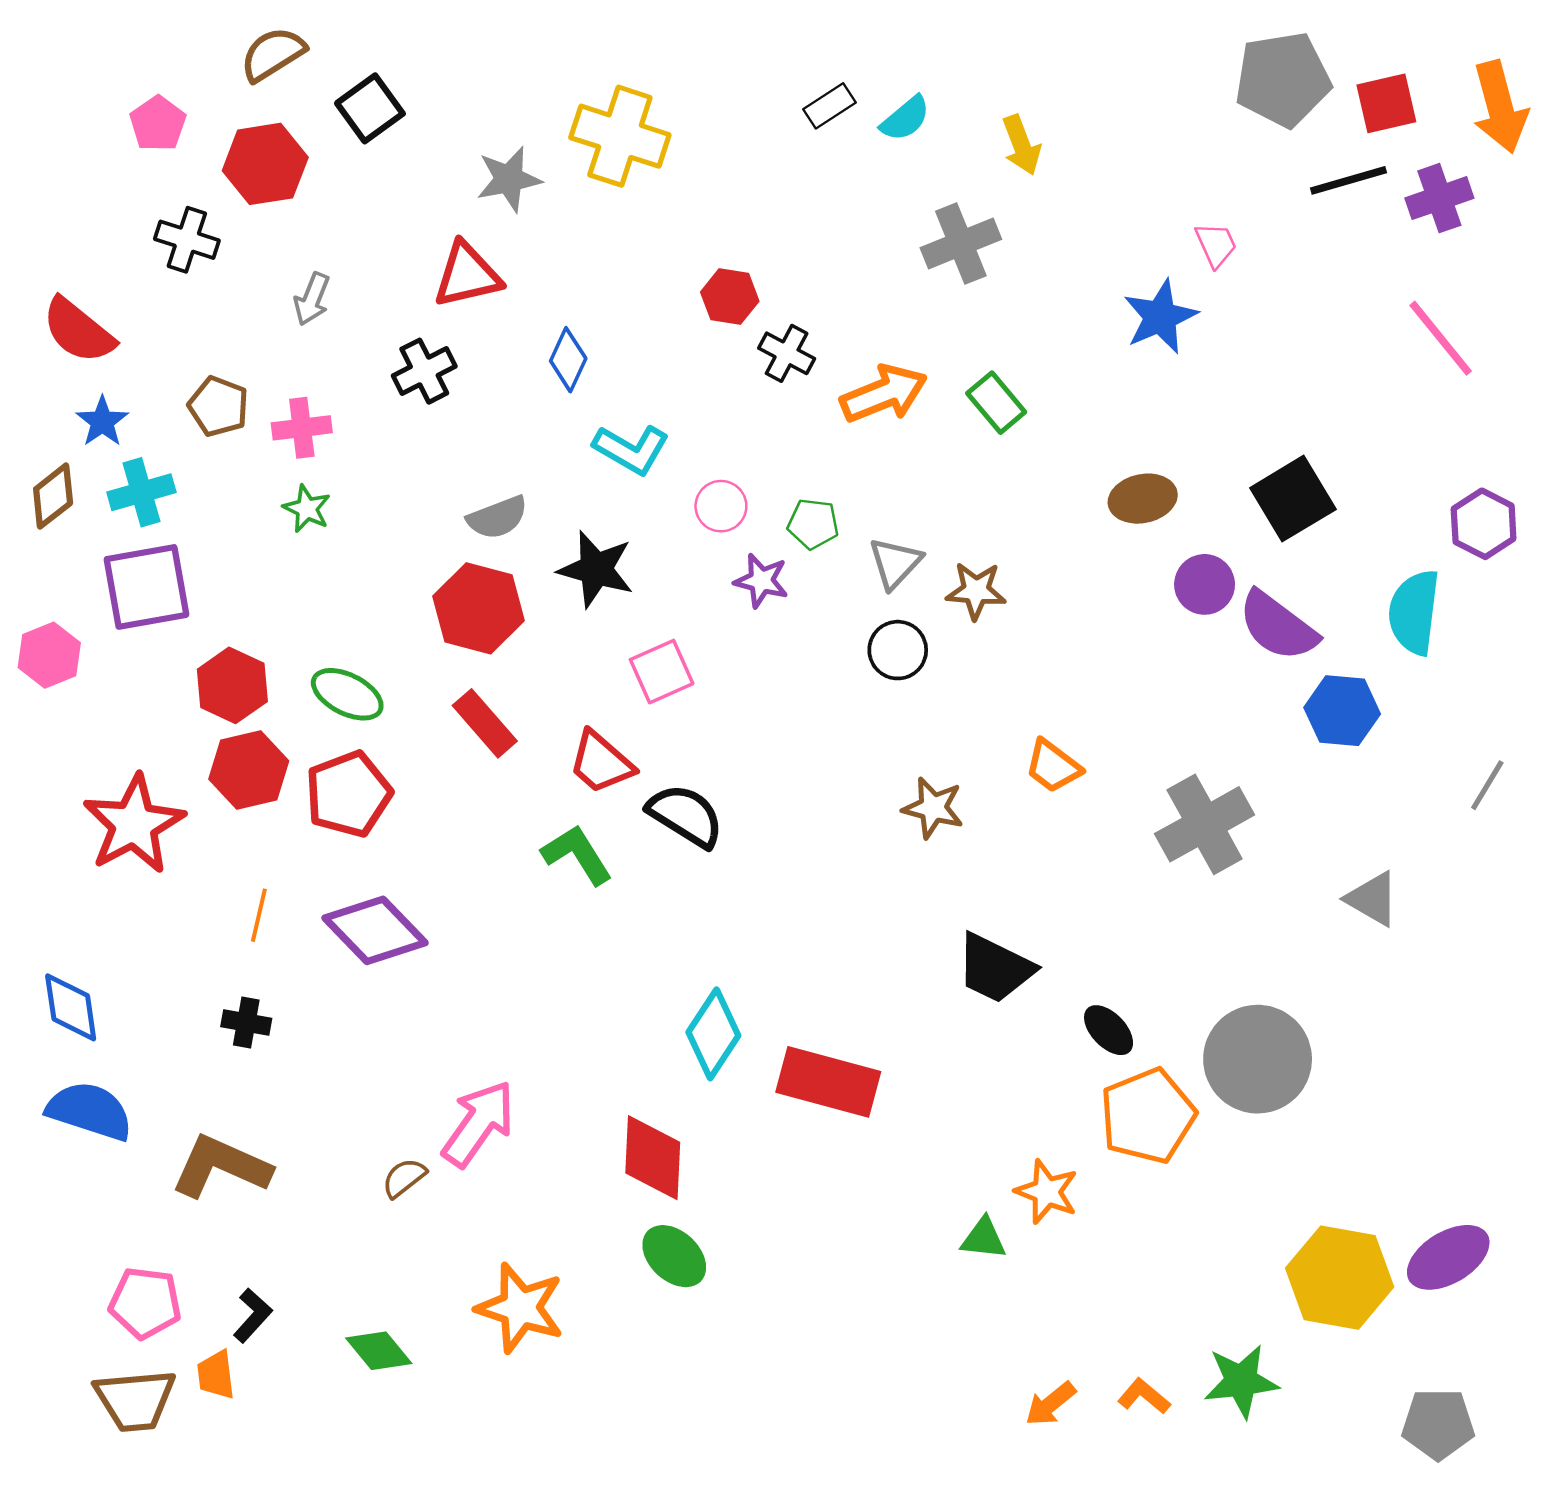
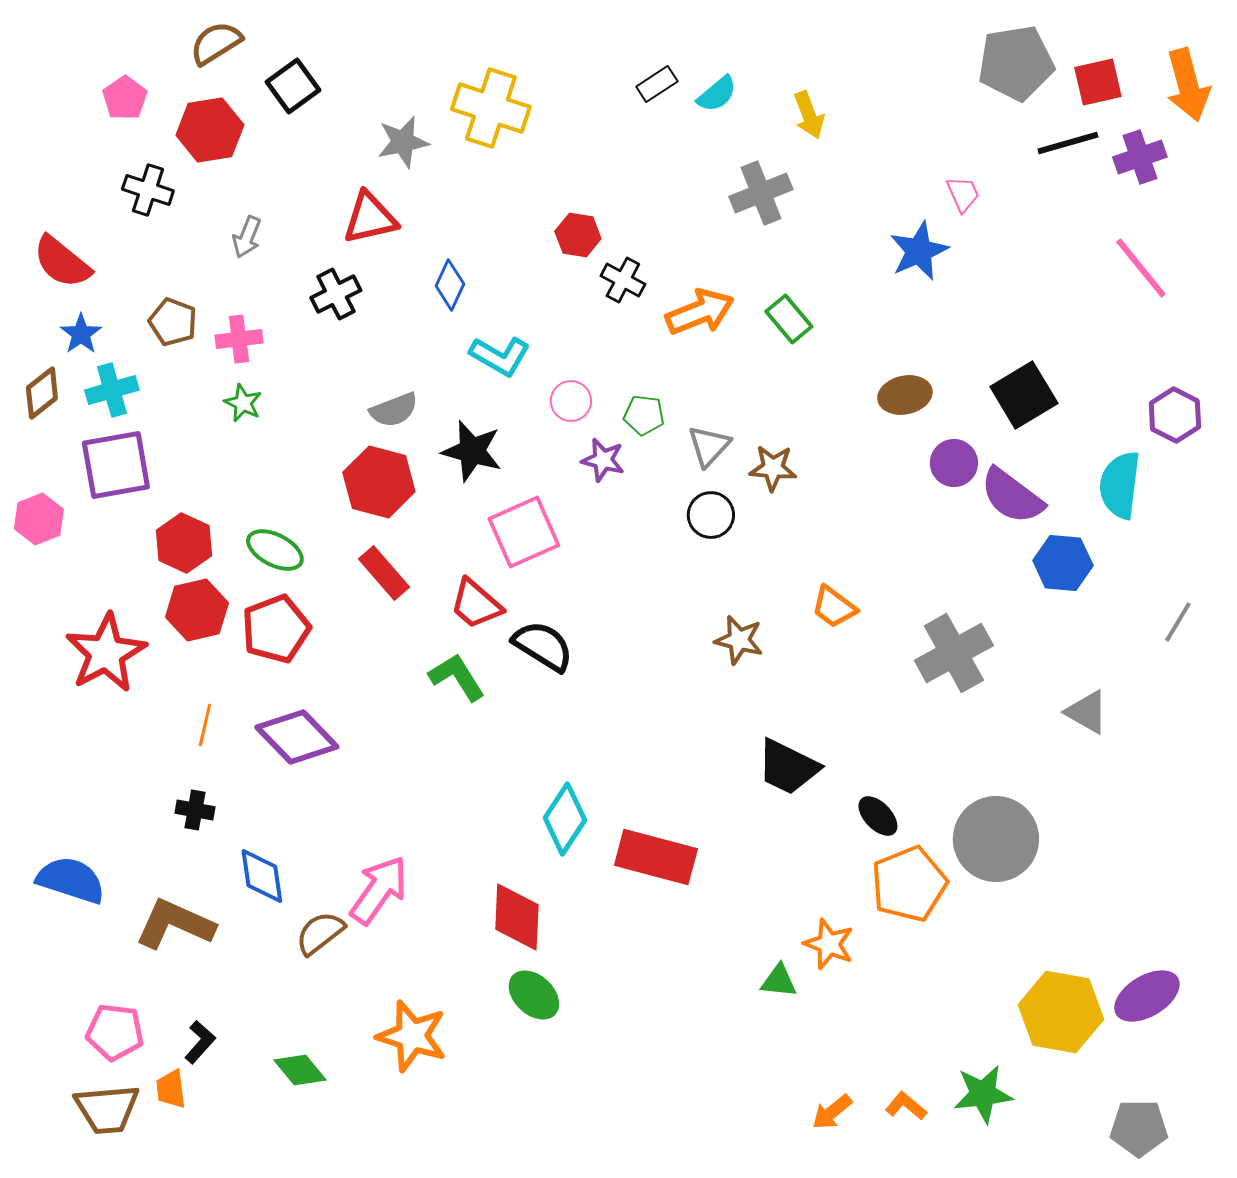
pink square: (662, 672) -> (524, 532), size x1.4
blue diamond: (71, 1007) -> (262, 876), moved
brown semicircle: (404, 1178) -> (320, 933), size x1.4

